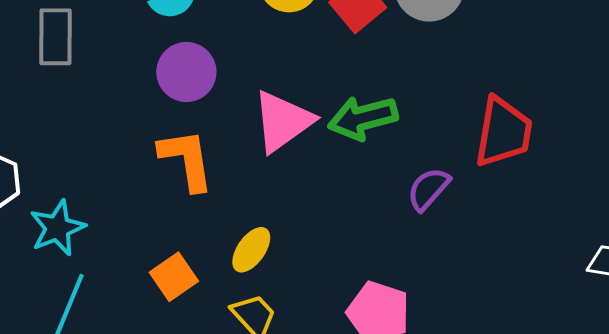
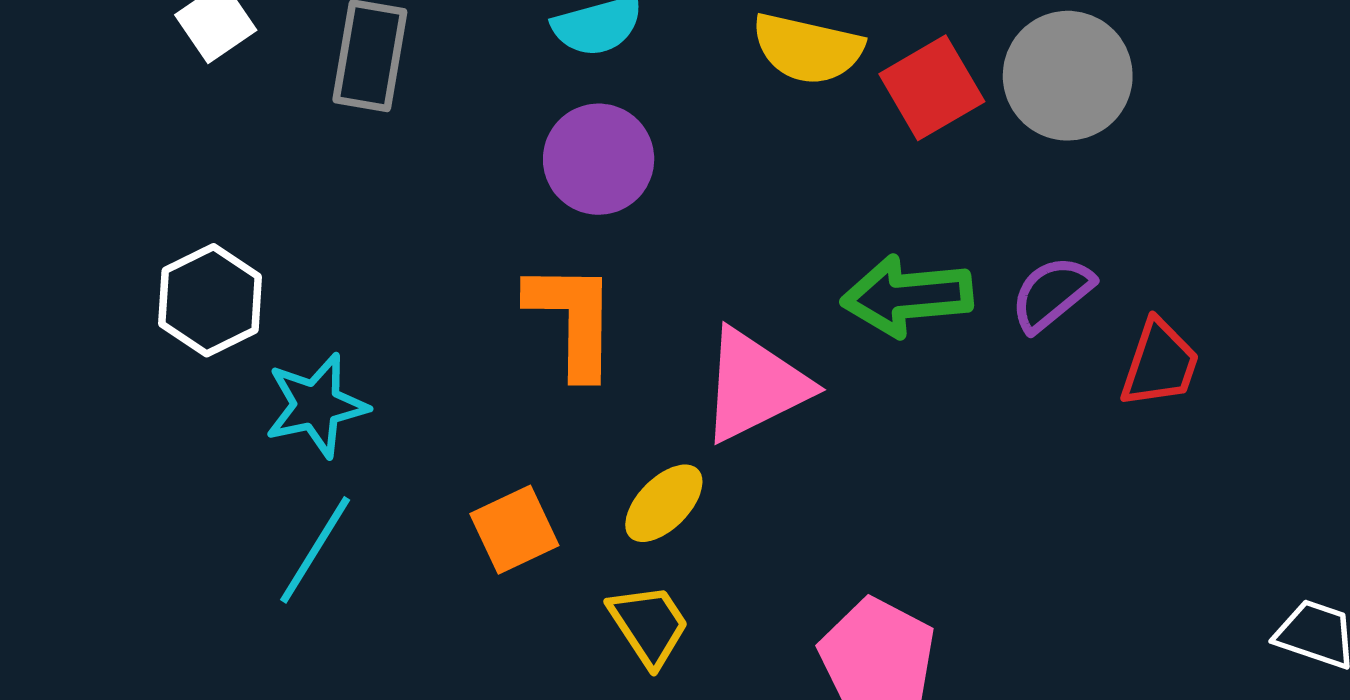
pink triangle: (283, 121) -> (755, 385), moved
red trapezoid: (503, 132) -> (1160, 364), size x0.7
purple semicircle: (428, 189) -> (1052, 294), moved

